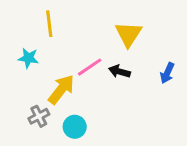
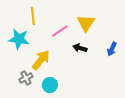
cyan star: (28, 58) -> (19, 39), size x1.5
pink line: (90, 67) -> (60, 31), moved

